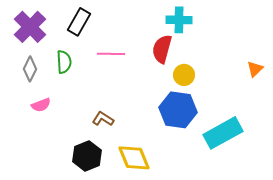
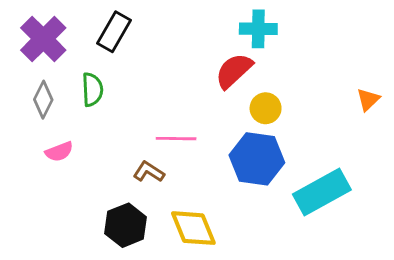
red semicircle: (162, 49) -> (234, 71), turned 32
pink line: (111, 54) -> (176, 139), moved

